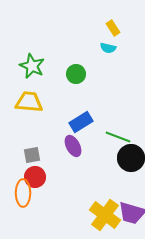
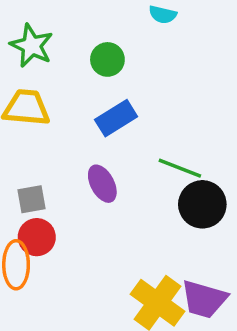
blue rectangle: (81, 122) -> (116, 118), moved

